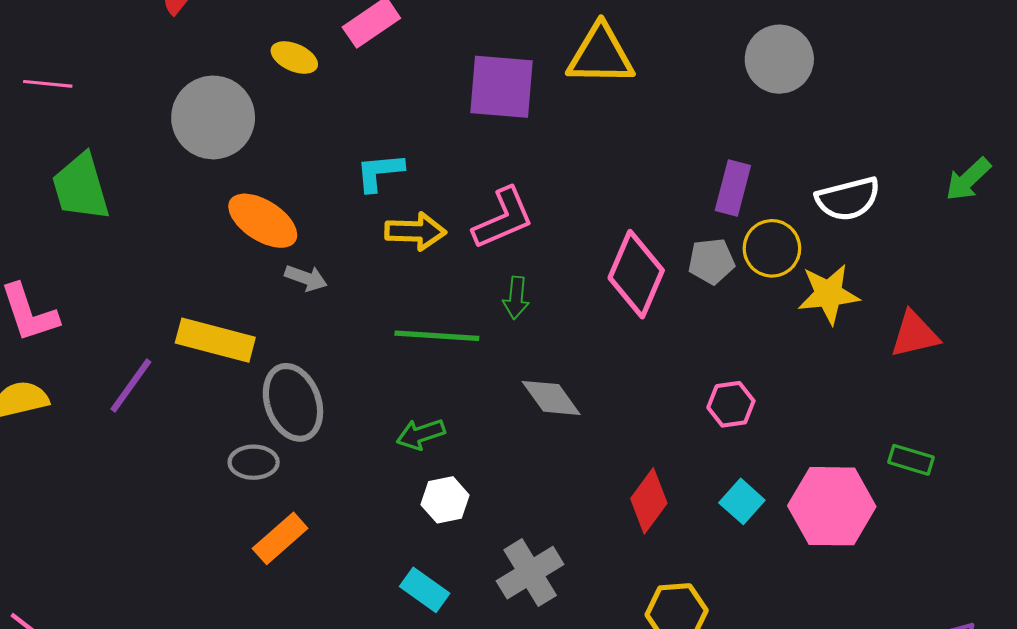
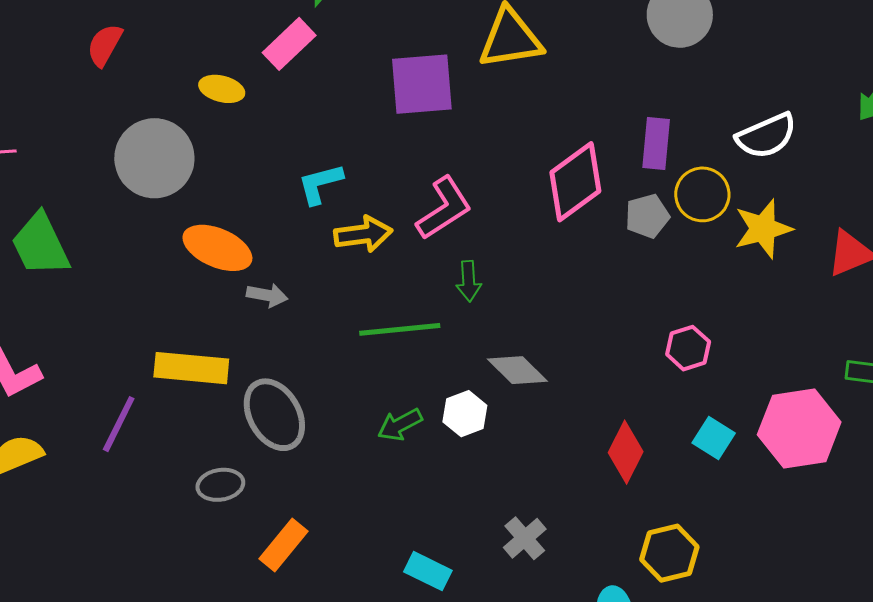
pink diamond: (636, 274) -> (575, 182), moved, turned 40
gray ellipse: (254, 462) -> (220, 485), moved
white hexagon: (445, 500) -> (465, 414), moved
gray cross: (530, 573) -> (525, 538), size x0.7

